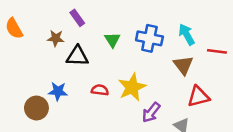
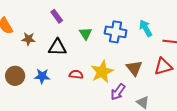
brown star: (56, 38) -> (28, 39), moved
brown triangle: (183, 65) -> (134, 68), moved
red triangle: (198, 96) -> (163, 66), moved
brown circle: (36, 108) -> (15, 76), moved

